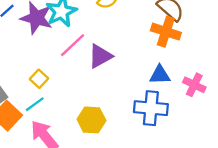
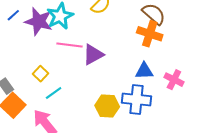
pink line: (73, 45) -> (69, 45), turned 50
cyan line: (35, 104) -> (54, 93), moved
yellow hexagon: (91, 120) -> (107, 106), moved

